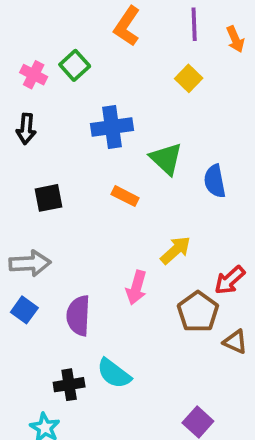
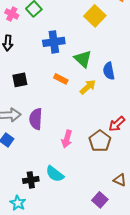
yellow square: (189, 78) -> (95, 16), size x1.5
yellow arrow: (176, 250) -> (88, 87), moved
pink arrow: (136, 288) -> (67, 139), moved
purple semicircle: (78, 316) -> (36, 119), moved
brown triangle: (235, 342) -> (120, 180), moved

